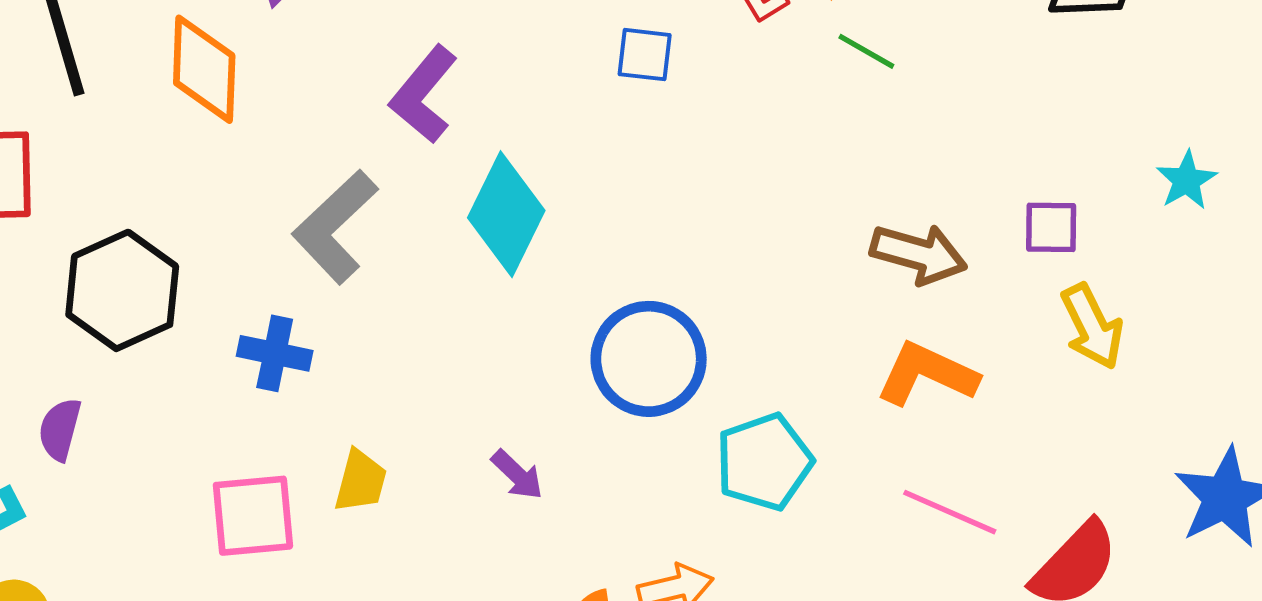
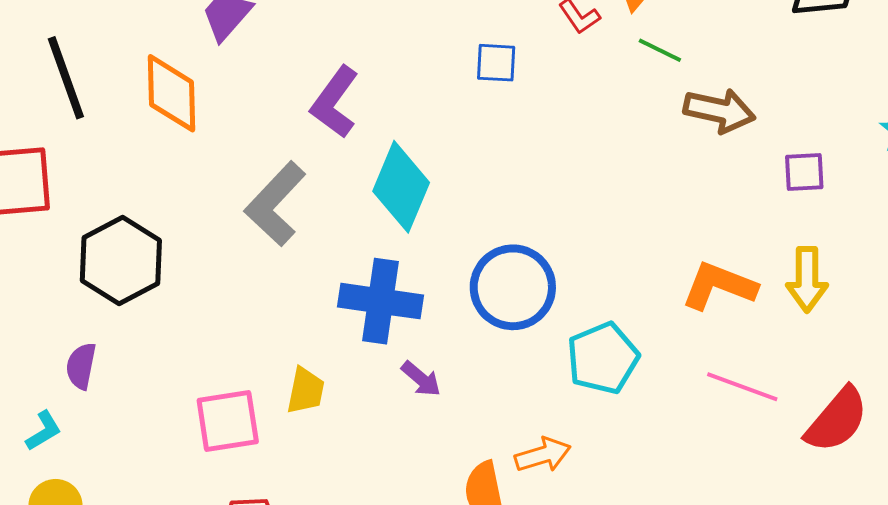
brown arrow: (919, 254) -> (719, 111), moved
yellow arrow: (1092, 327) -> (807, 279), moved, turned 30
blue cross: (275, 353) -> (381, 301), moved, size x1.5

